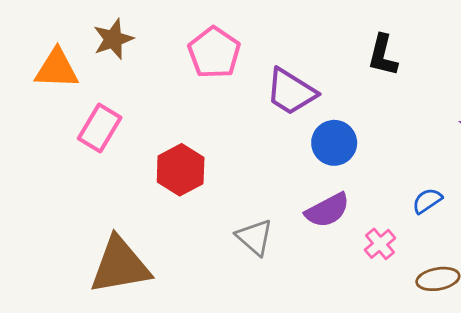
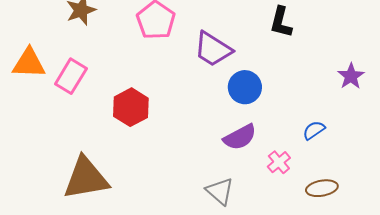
orange triangle: (57, 69) -> (29, 63), moved
gray triangle: (255, 237) -> (220, 191), moved

